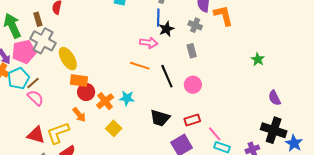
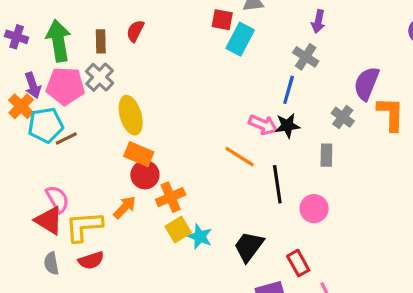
black star: (166, 29) -> (287, 126), moved
gray cross: (43, 41) -> (100, 77), size x0.7
pink semicircle: (35, 98) -> (57, 199), moved
cyan star: (127, 98) -> (200, 236), moved
orange arrow: (79, 115) -> (125, 207), turned -112
black trapezoid: (160, 118) -> (249, 246), turned 95
red rectangle: (192, 120) -> (298, 263), turned 63
yellow square: (114, 128) -> (178, 229), moved

